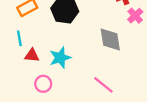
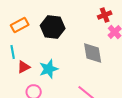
red triangle: (32, 55) -> (24, 67), turned -32

